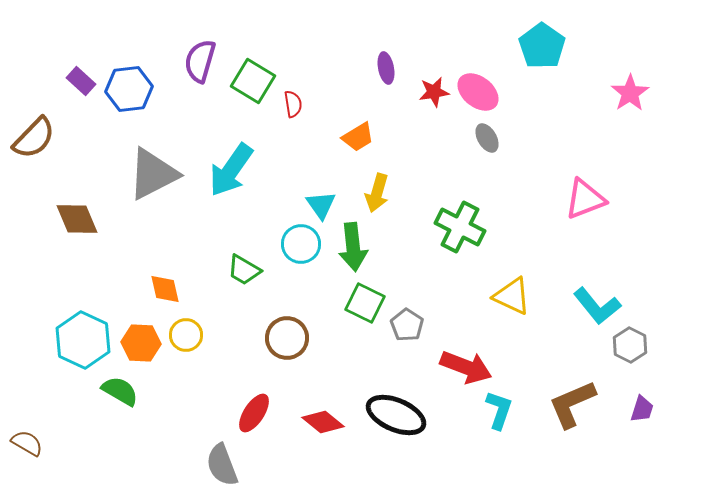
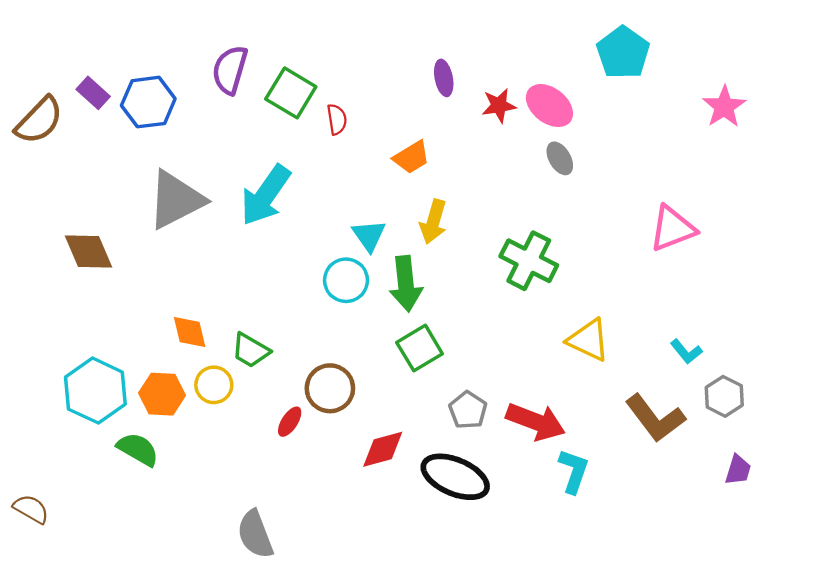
brown semicircle: (34, 138) -> (39, 120), moved
green trapezoid: (244, 270) -> (251, 350), moved
green square: (365, 303) -> (420, 348), turned 33
cyan L-shape: (597, 306) -> (686, 352), size x0.6
gray pentagon: (407, 325) -> (468, 410), moved
brown L-shape: (572, 404) -> (655, 418), moved, turned -104
red ellipse: (254, 413) -> (290, 422), moved, size x0.7
red diamond: (323, 422) -> (383, 449), moved, turned -54

